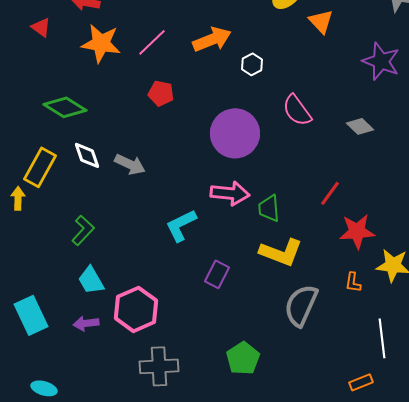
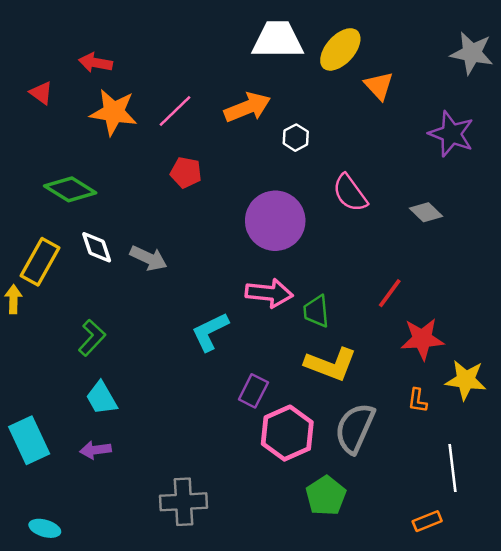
pink hexagon: (136, 309) -> (287, 433), moved
green pentagon: (243, 358) -> (326, 496), moved

